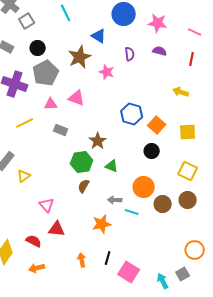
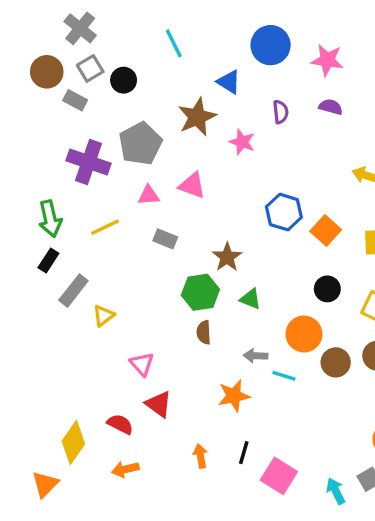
gray square: (27, 21) -> (90, 68), moved
black circle: (38, 48) -> (124, 80), moved
black circle: (152, 151) -> (327, 289), moved
brown semicircle: (84, 186) -> (204, 332), turned -32
red triangle: (57, 229) -> (159, 404), turned 30

